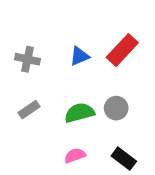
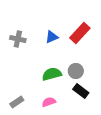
gray rectangle: (29, 110) -> (17, 102), moved
black rectangle: (124, 159) -> (81, 91), moved

